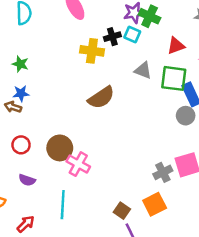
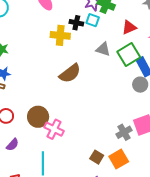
black cross: (112, 37) -> (76, 23), turned 32
green square: (174, 78) -> (129, 54), turned -35
purple semicircle: (27, 180) -> (12, 145), turned -64
brown square: (122, 211) -> (97, 157), moved

